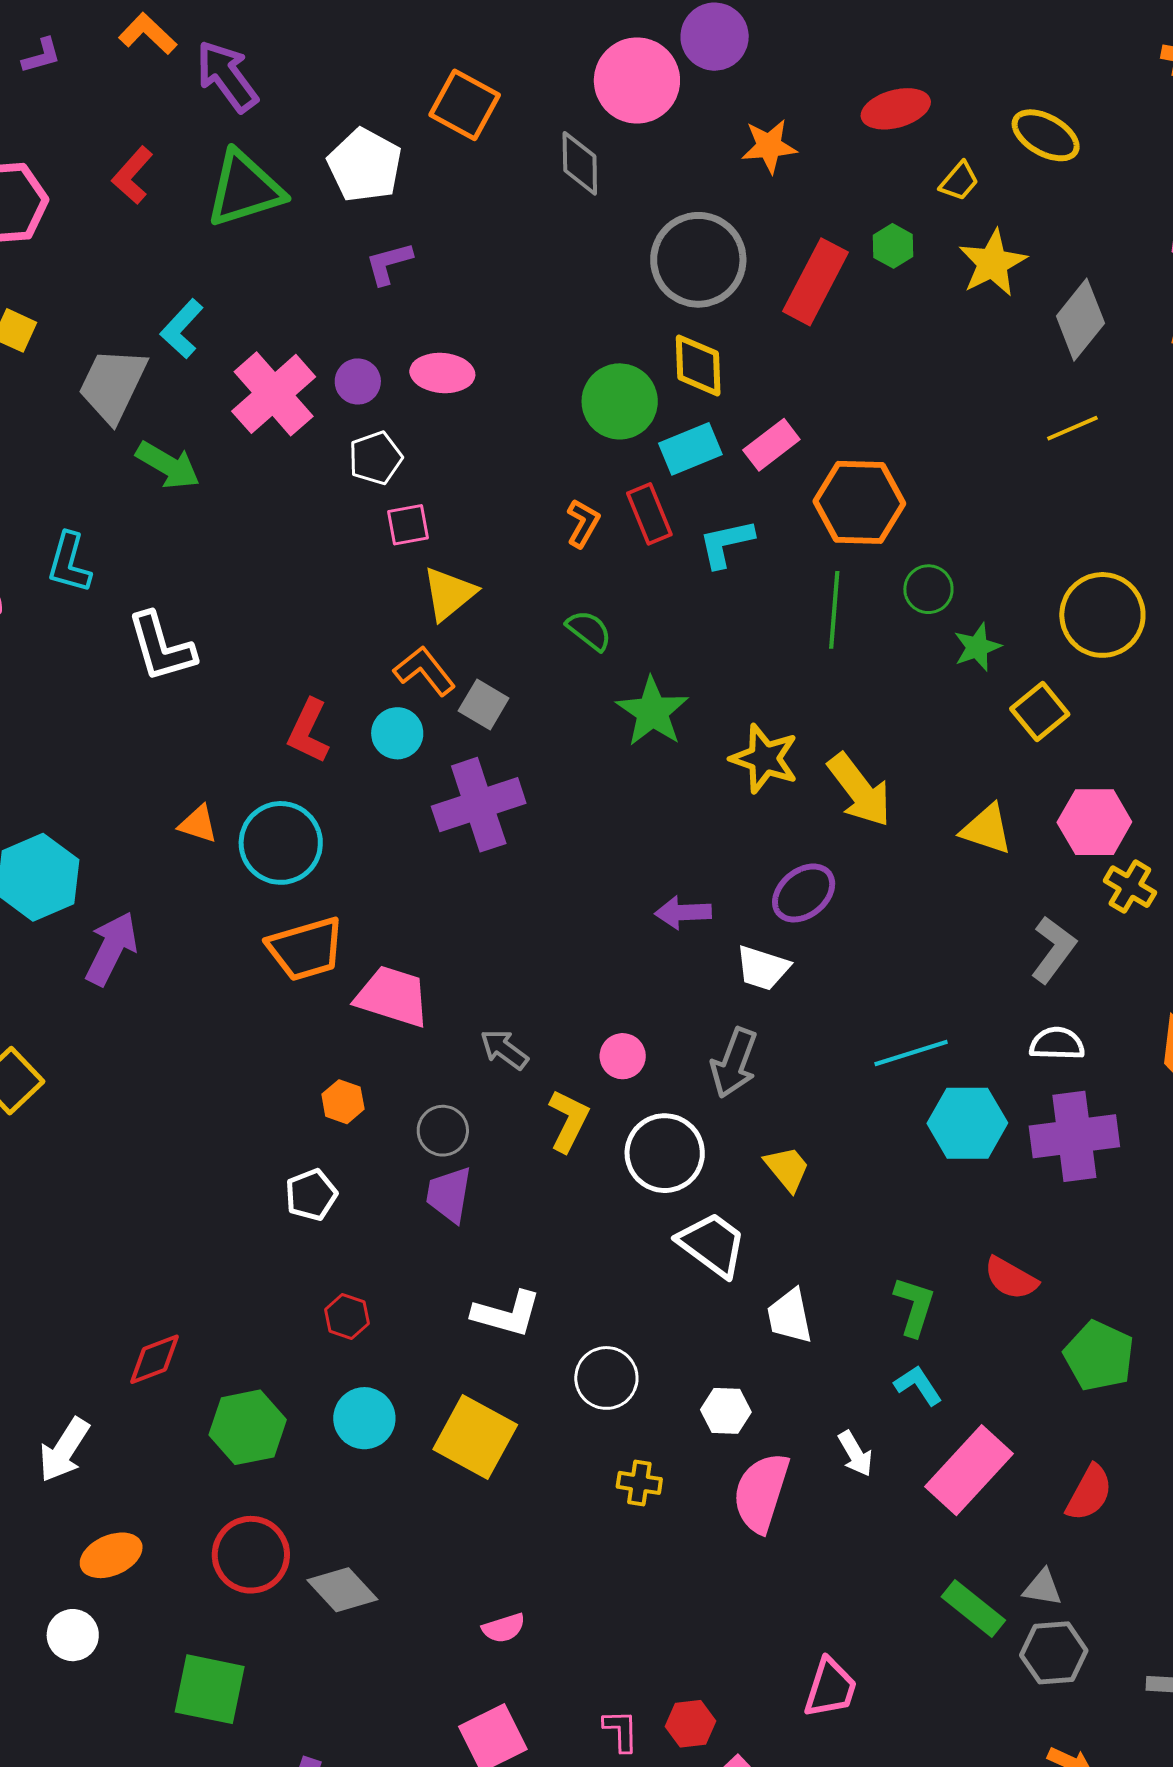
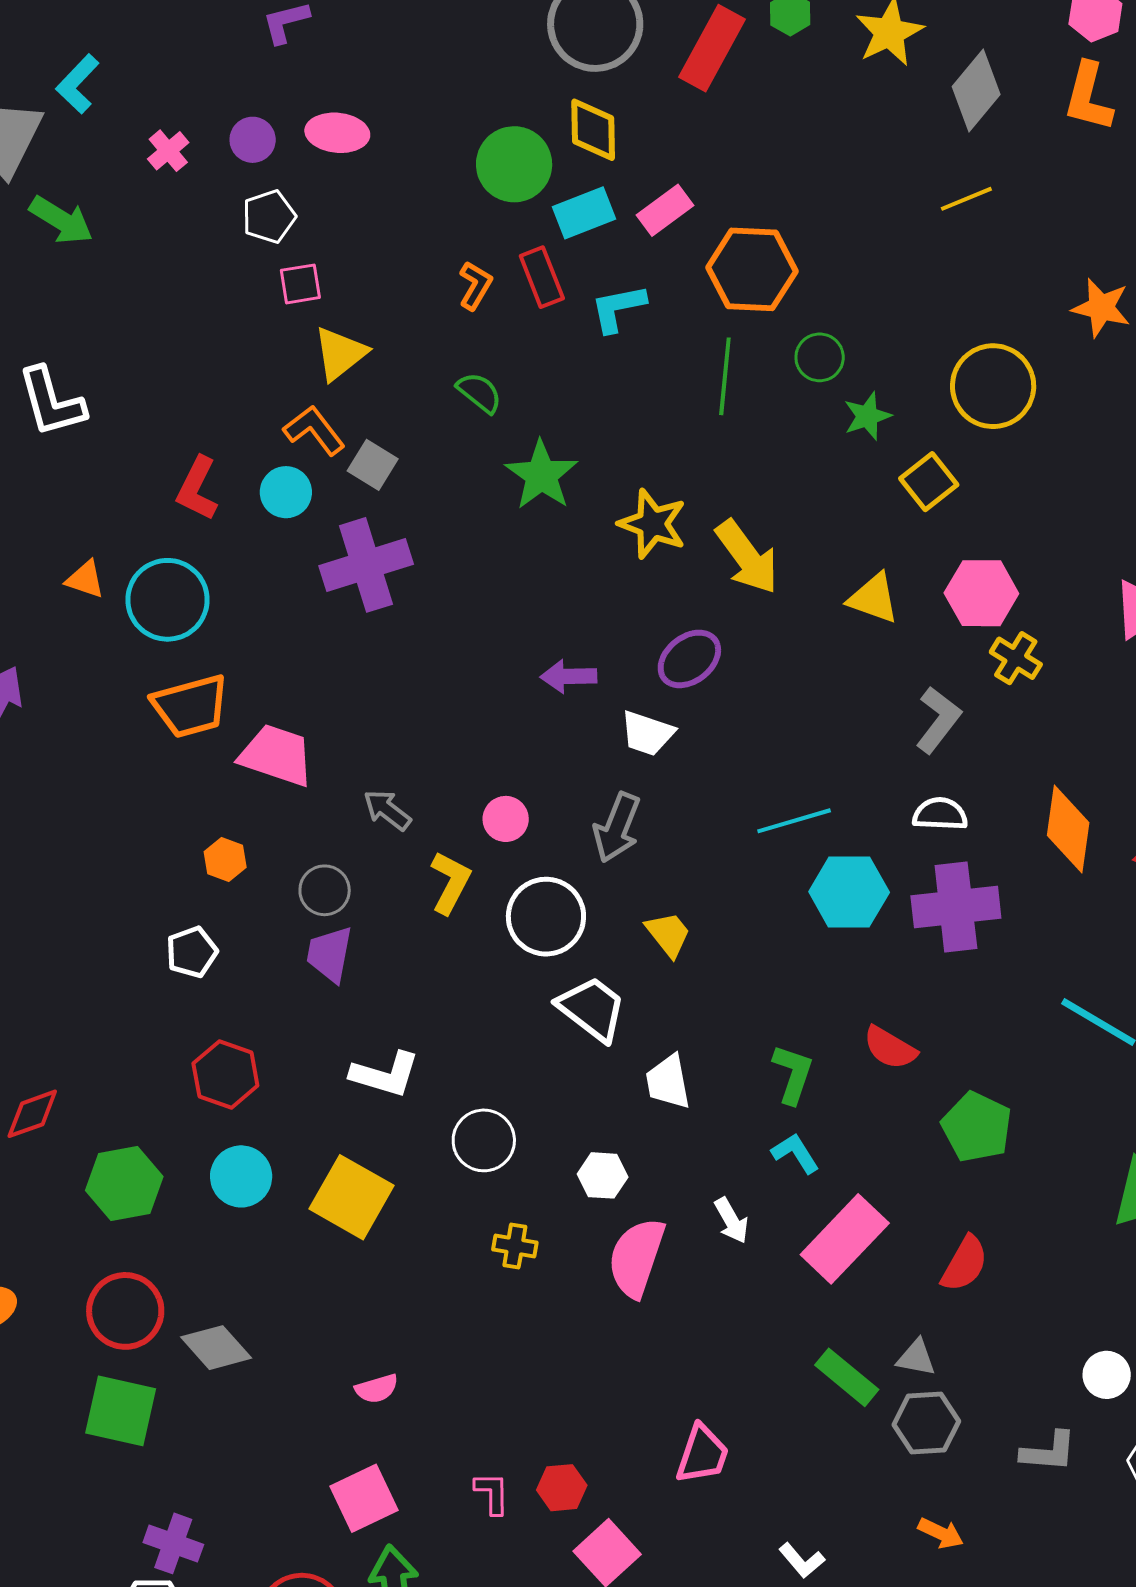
pink cross: (274, 394) -> (168, 151), size x0.5
red hexagon: (347, 1317) -> (225, 1074), size x1.5
green square: (210, 1689) -> (121, 1411), moved

